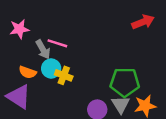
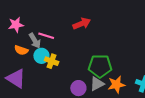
red arrow: (143, 22) -> (82, 24), moved
orange semicircle: (28, 72) -> (21, 50), moved
gray triangle: (121, 105) -> (97, 84), turned 35

